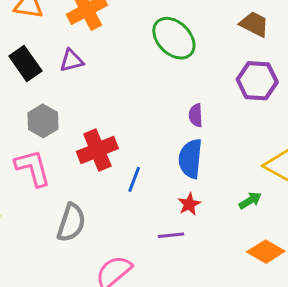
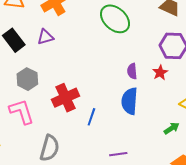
red star: (189, 204) -> (160, 73), moved

